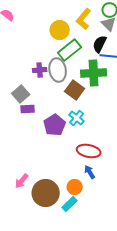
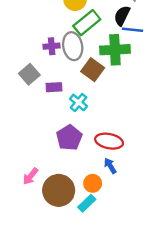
purple rectangle: (28, 109) -> (54, 87), moved
cyan cross: (77, 118) -> (79, 102), moved
purple pentagon: (55, 125) -> (69, 138), moved

